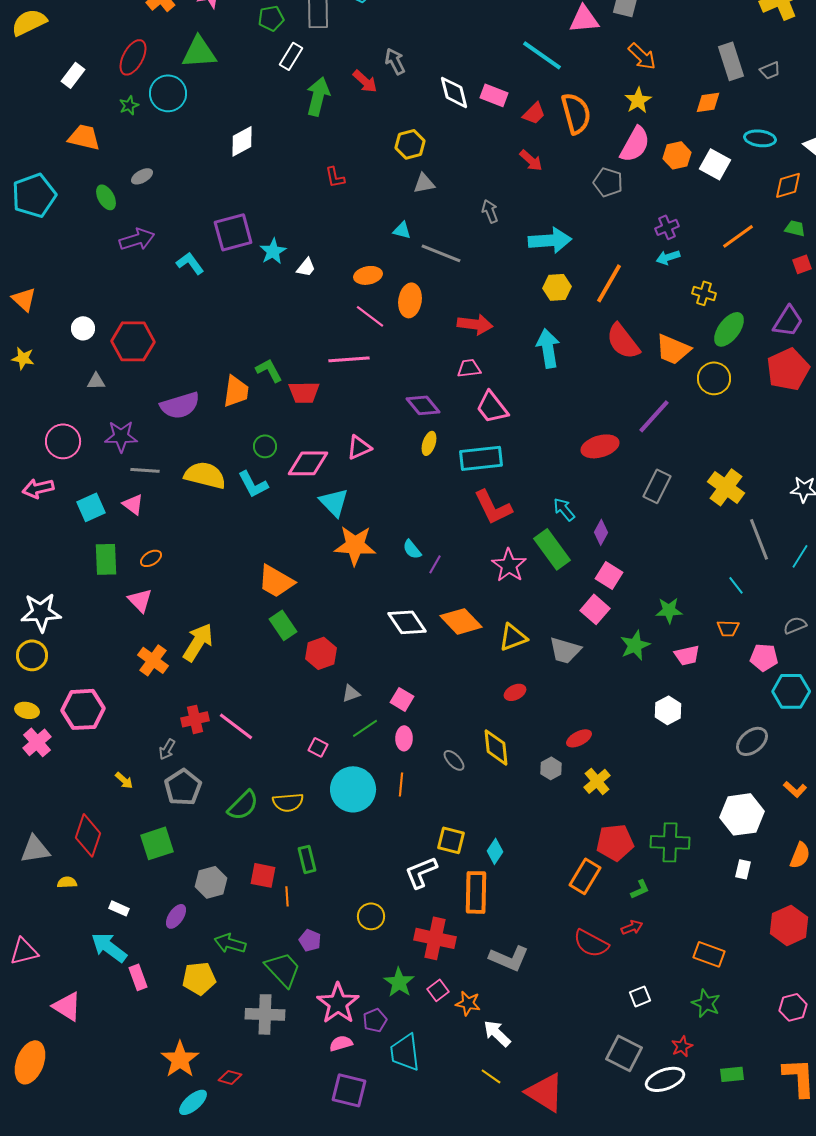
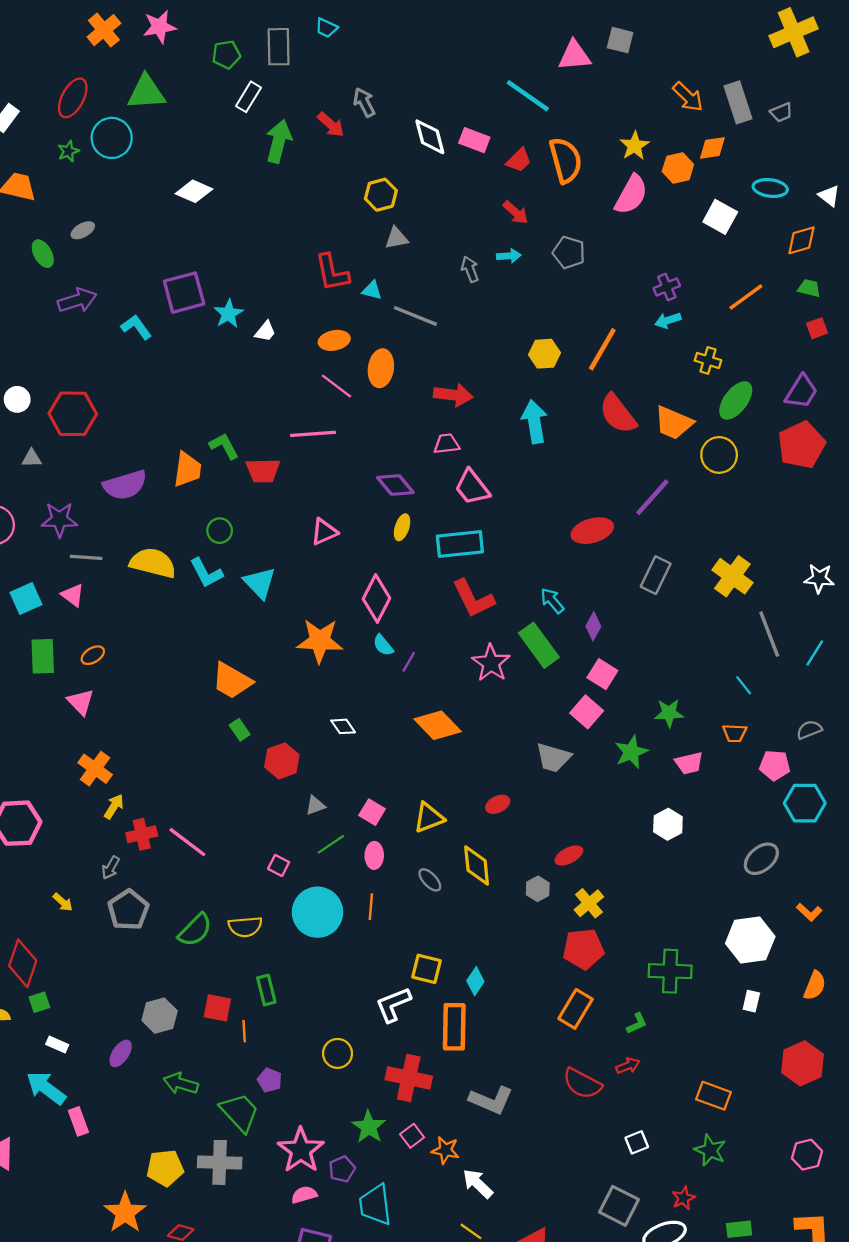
orange arrow: (642, 56) -> (688, 97), moved
white diamond: (242, 141) -> (194, 191), turned 52
orange hexagon: (677, 155) -> (678, 168), moved
red L-shape: (335, 177) -> (332, 273), moved, size x1.6
gray pentagon: (608, 182) -> (569, 253), moved
cyan arrow: (550, 240) -> (509, 256), moved, size x0.5
pink diamond: (308, 463) -> (376, 598), moved, turned -63
cyan triangle: (334, 502) -> (260, 583), moved
white diamond: (407, 622) -> (343, 726), moved, size x0.6
green rectangle: (283, 625) -> (240, 730), size x0.7
yellow triangle: (513, 637) -> (429, 818), moved
yellow arrow: (198, 642) -> (114, 806), moved, size x0.6
red pentagon: (615, 842) -> (583, 949), moved
green square: (157, 843) -> (39, 1002), moved, size x0.6
yellow pentagon: (199, 978) -> (165, 1168), moved

